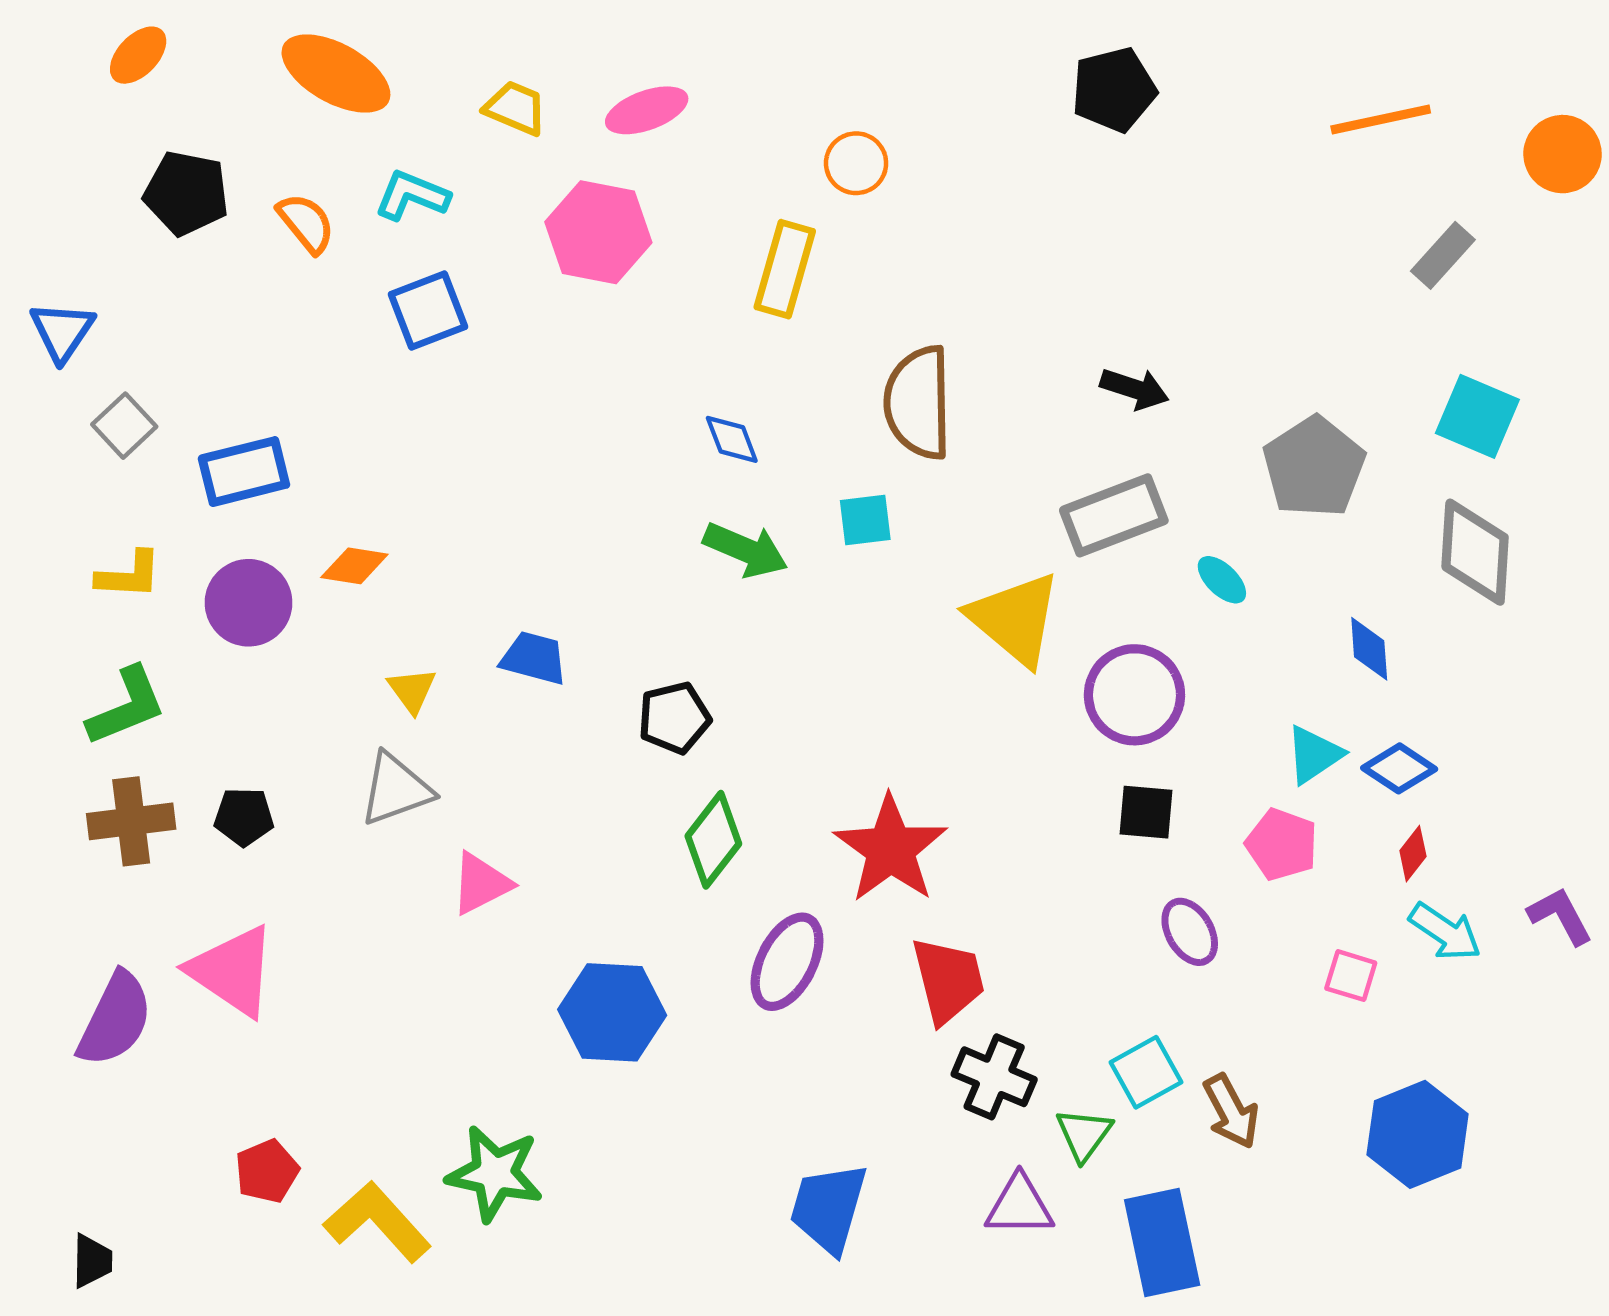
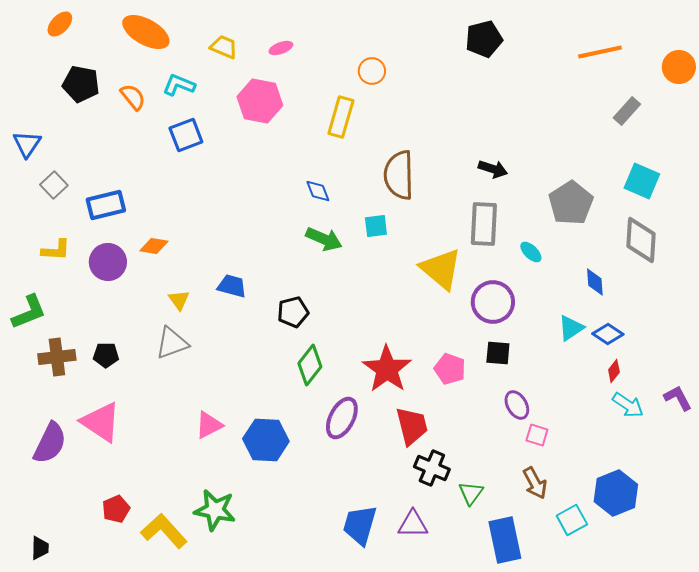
pink ellipse: (647, 110) -> (281, 48), size x0.7
gray rectangle: (1114, 515) -> (484, 224), turned -66
green L-shape: (127, 706) -> (29, 312), moved
pink pentagon: (1282, 844) -> (450, 369), moved
pink triangle: (481, 884) -> (209, 425), moved
pink square: (1351, 976) -> (537, 435), moved
cyan square: (1146, 1072) -> (572, 520), moved
purple triangle: (1019, 1206) -> (413, 524), moved

